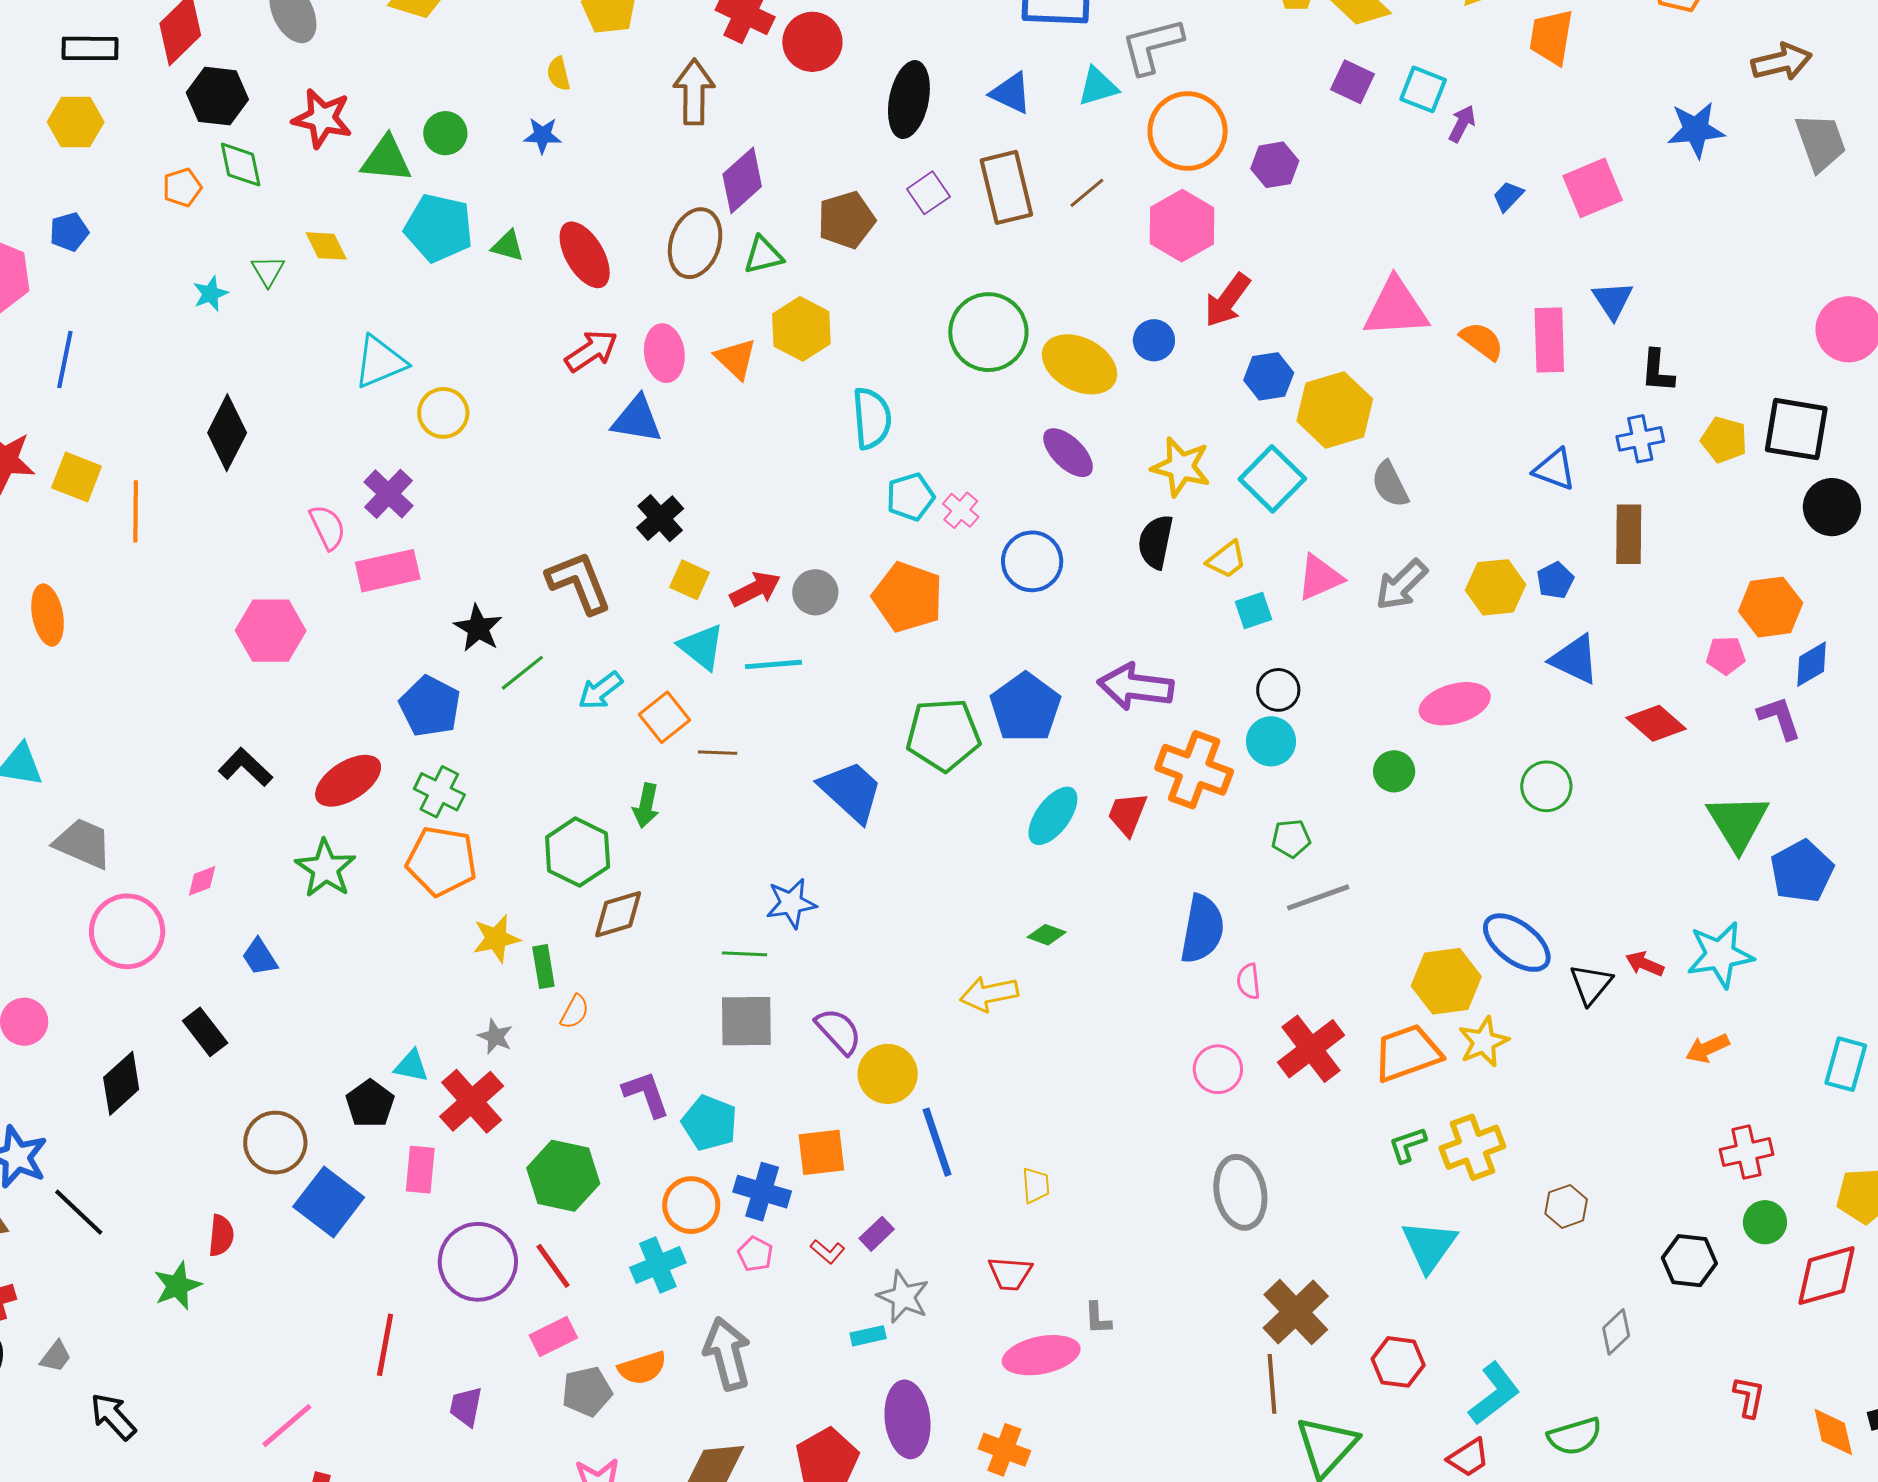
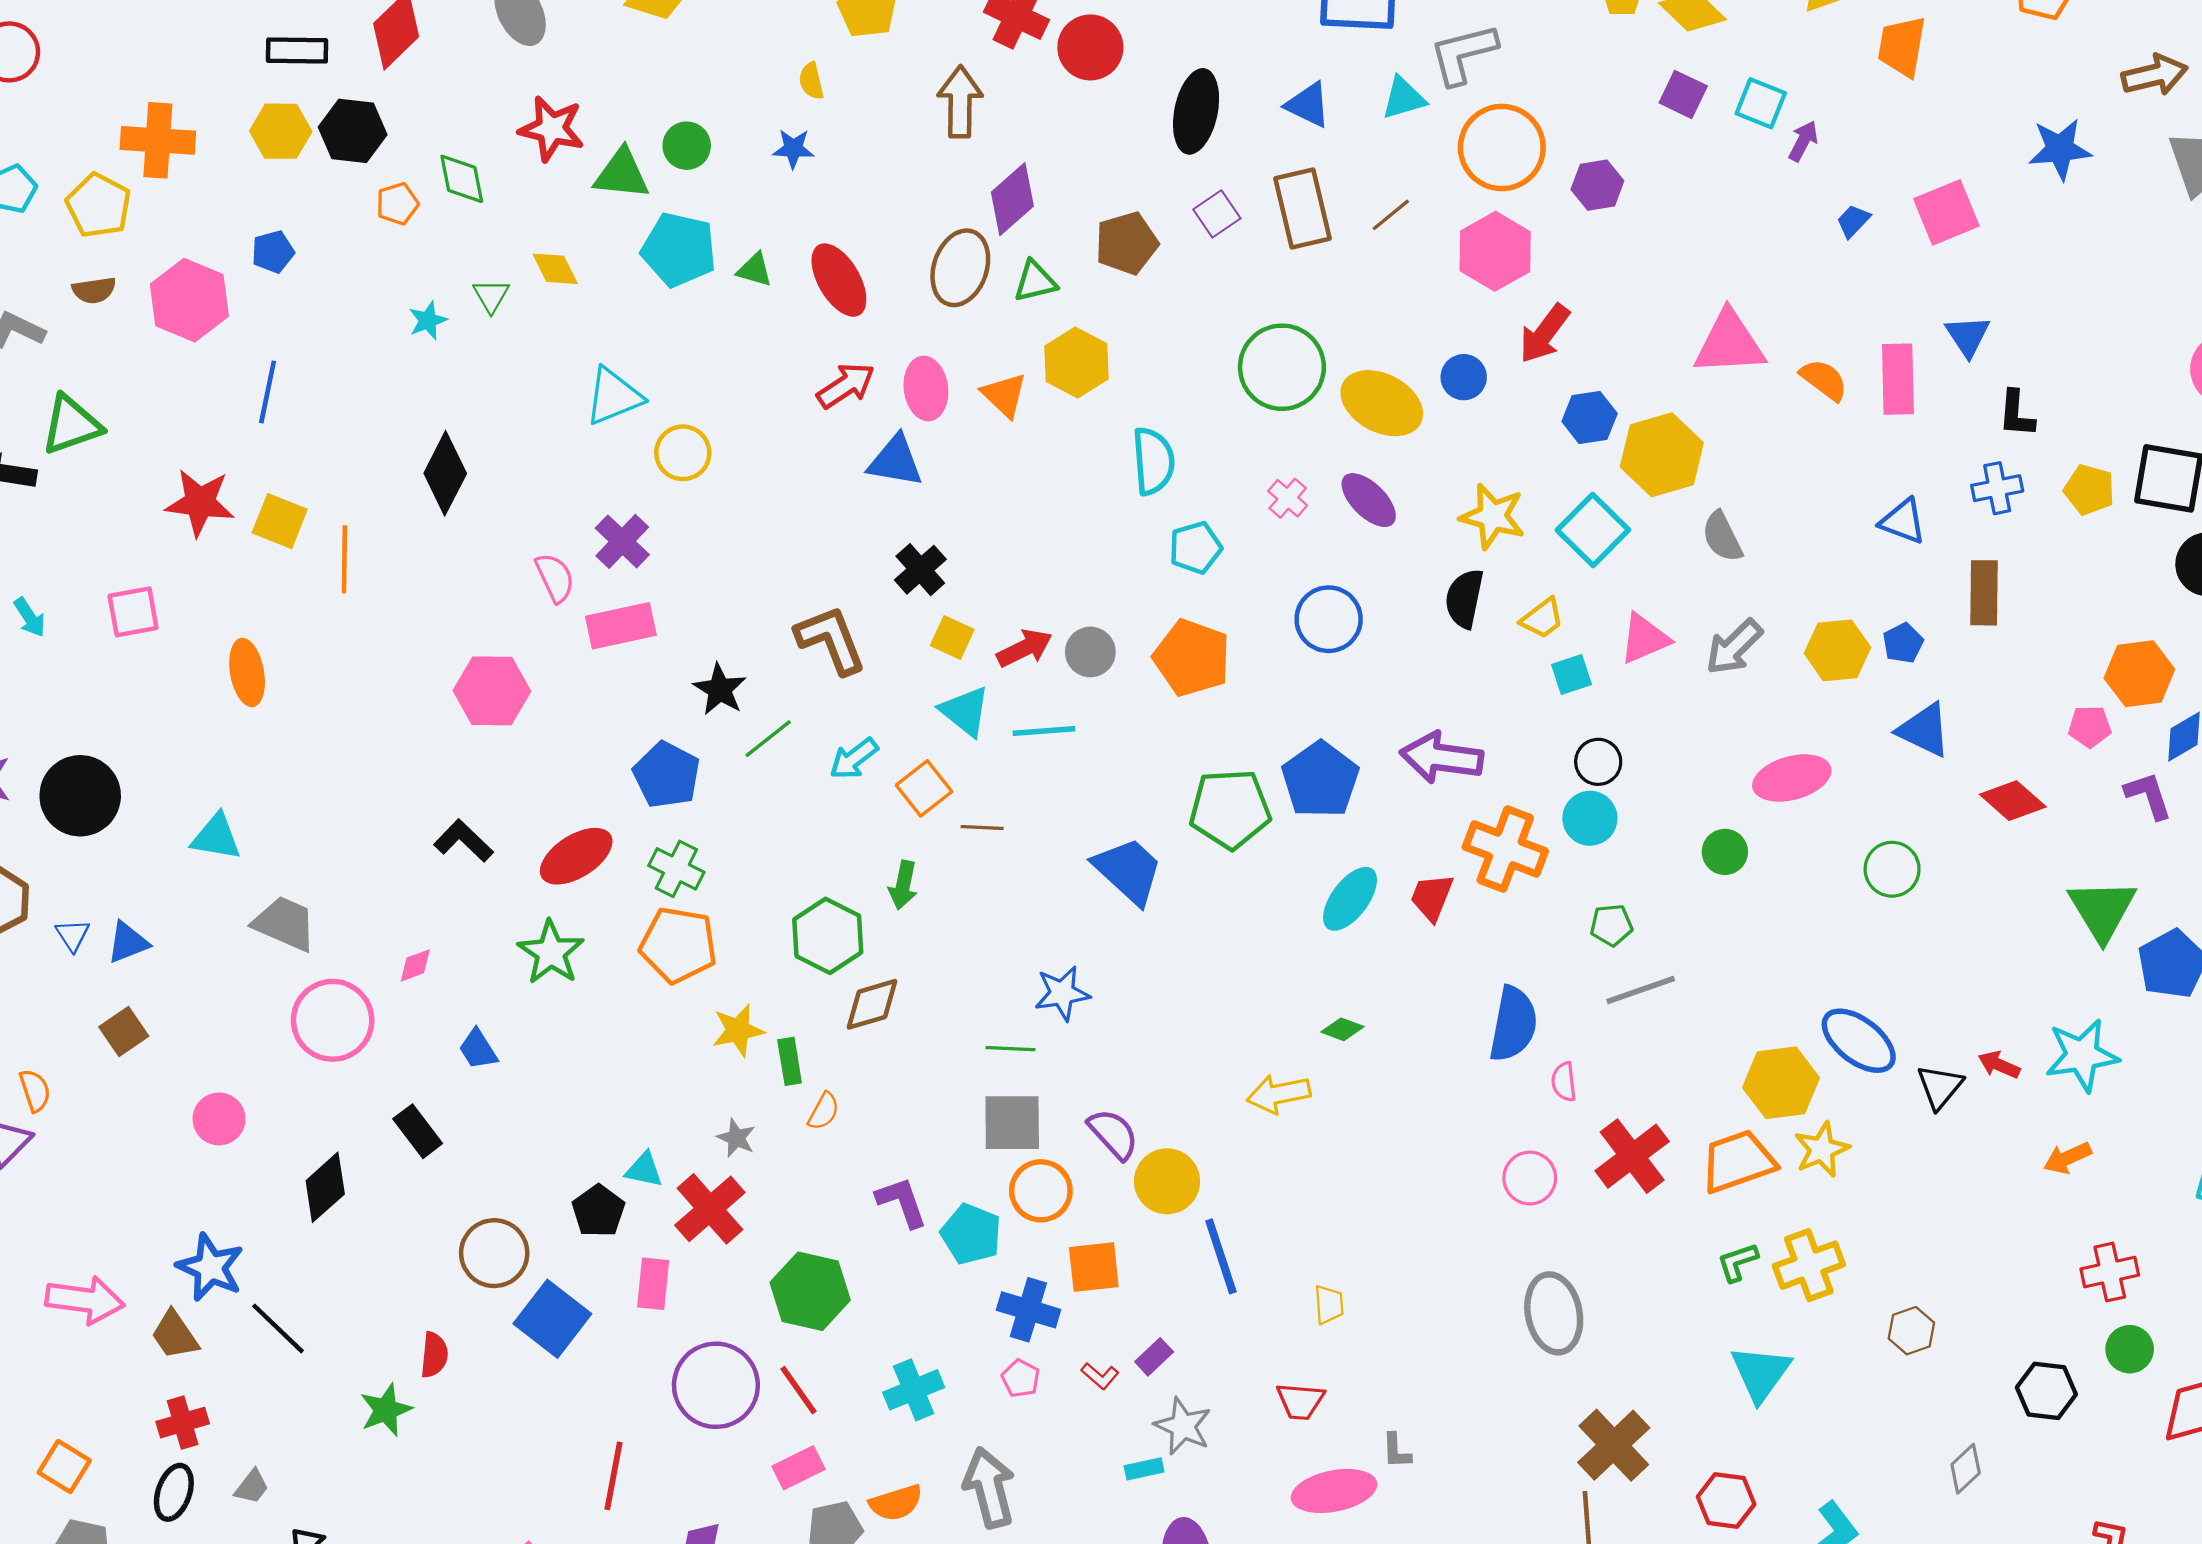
black hexagon: (217, 96) -> (353, 131), moved
pink cross: (961, 510) -> (1288, 498), moved
orange circle: (691, 1205) -> (1041, 1191), moved

